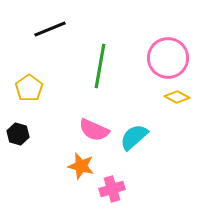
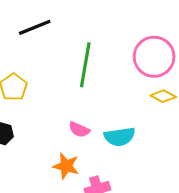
pink semicircle: (94, 130) -> (79, 130), size x0.7
cyan semicircle: (134, 137) -> (120, 137), turned -148

